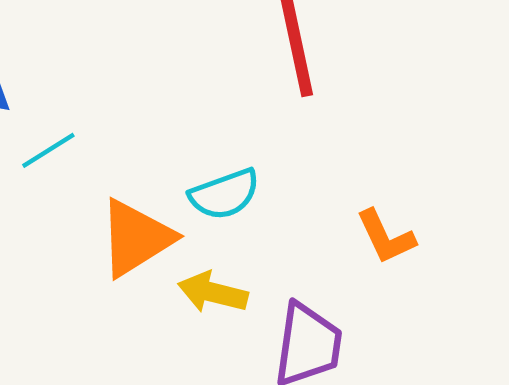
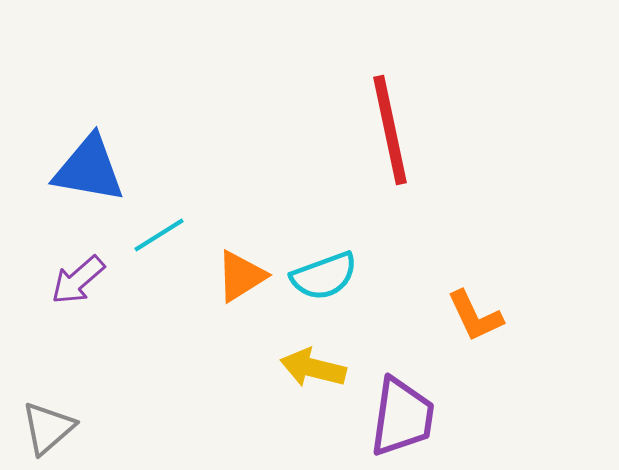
orange triangle: (136, 238) -> (241, 276), moved, size x0.7

